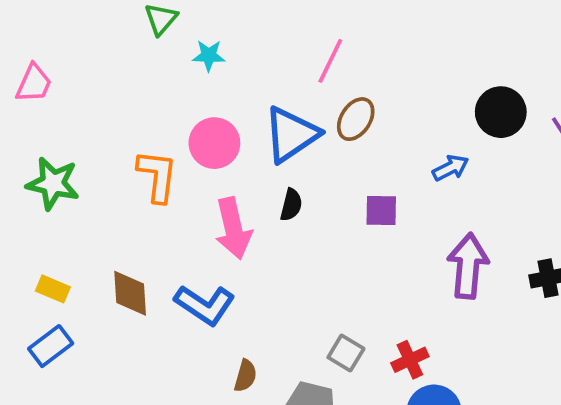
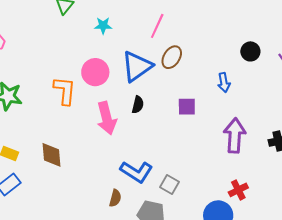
cyan star: (209, 56) -> (103, 26), moved
black circle: (501, 112) -> (250, 51), size x0.7
blue arrow: (450, 168) -> (224, 82), turned 108
blue L-shape: (205, 305) -> (136, 172), moved
red cross: (410, 360) -> (238, 190), moved

